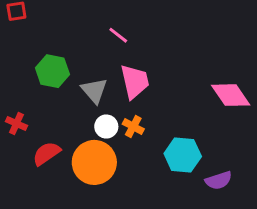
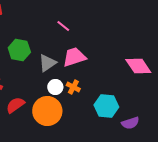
pink trapezoid: (135, 82) -> (74, 57), turned -95
gray triangle: (94, 91) -> (47, 63), turned 36

